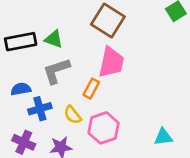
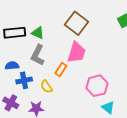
gray L-shape: (56, 71) -> (38, 55), turned -50
pink hexagon: (103, 128) -> (97, 86), moved
cyan triangle: (163, 137) -> (108, 107), turned 40

